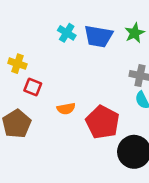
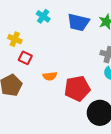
cyan cross: (67, 33) -> (43, 16), moved
red pentagon: (103, 122) -> (77, 88), turned 30

